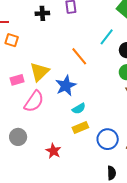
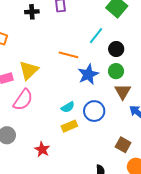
orange line: (79, 56) -> (69, 55), turned -36
blue star: (66, 86) -> (88, 74), moved
blue circle: (108, 139) -> (94, 111), moved

